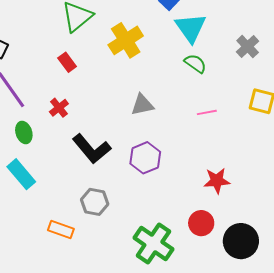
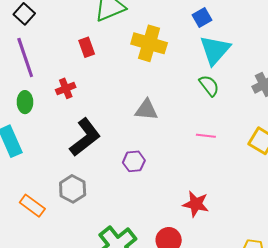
yellow cross: (126, 40) -> (149, 43), turned 32
black L-shape: (92, 149) -> (85, 137), turned -105
purple hexagon: (145, 158) -> (134, 161), size x0.7

